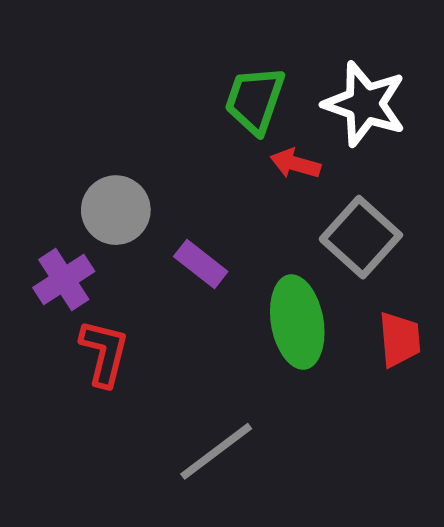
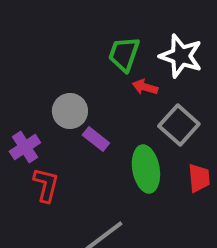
gray circle: (116, 210) -> (70, 111), moved

